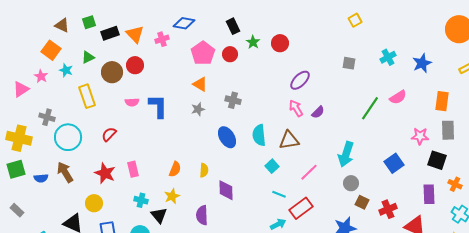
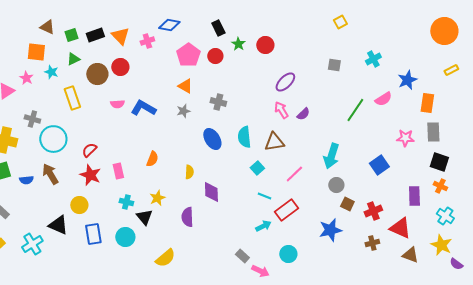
green square: (89, 22) -> (71, 35), moved
orange square: (51, 50) -> (36, 52), turned -30
blue star: (422, 63) -> (407, 80), moved
blue L-shape: (158, 106) -> (143, 108), turned -60
red semicircle: (109, 134) -> (89, 150), moved
black square: (437, 160) -> (439, 162), moved
orange semicircle: (175, 169) -> (152, 159), moved

